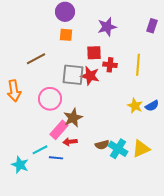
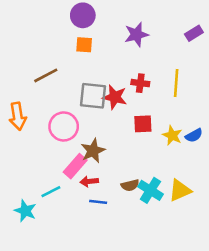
purple rectangle: (152, 26) -> (194, 33), turned 40
red square: (94, 53) -> (143, 124), moved
blue line: (56, 158) -> (98, 202), moved

